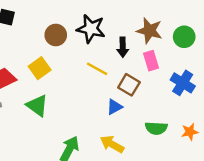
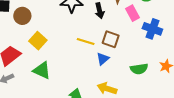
brown circle: (56, 35) -> (22, 16), moved
pink rectangle: (151, 61) -> (132, 13), moved
yellow line: (97, 69) -> (86, 41), moved

